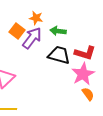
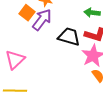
green arrow: (58, 31) -> (92, 13), moved

